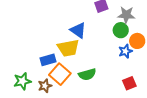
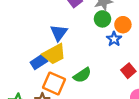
blue triangle: (78, 30) -> (59, 33), turned 48
blue rectangle: (48, 60) -> (39, 62), moved

